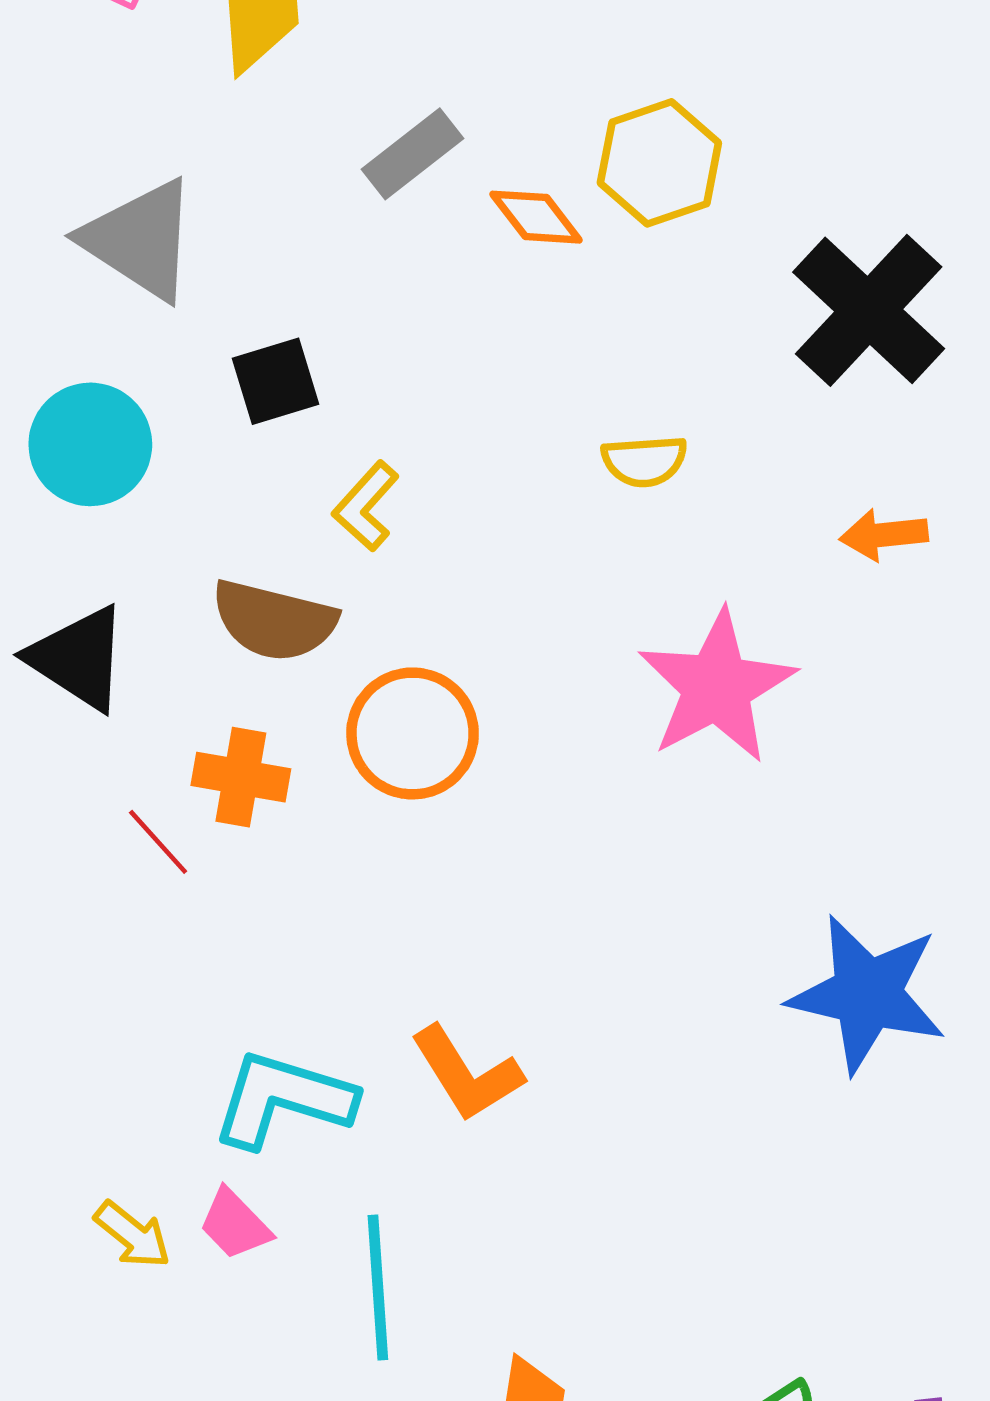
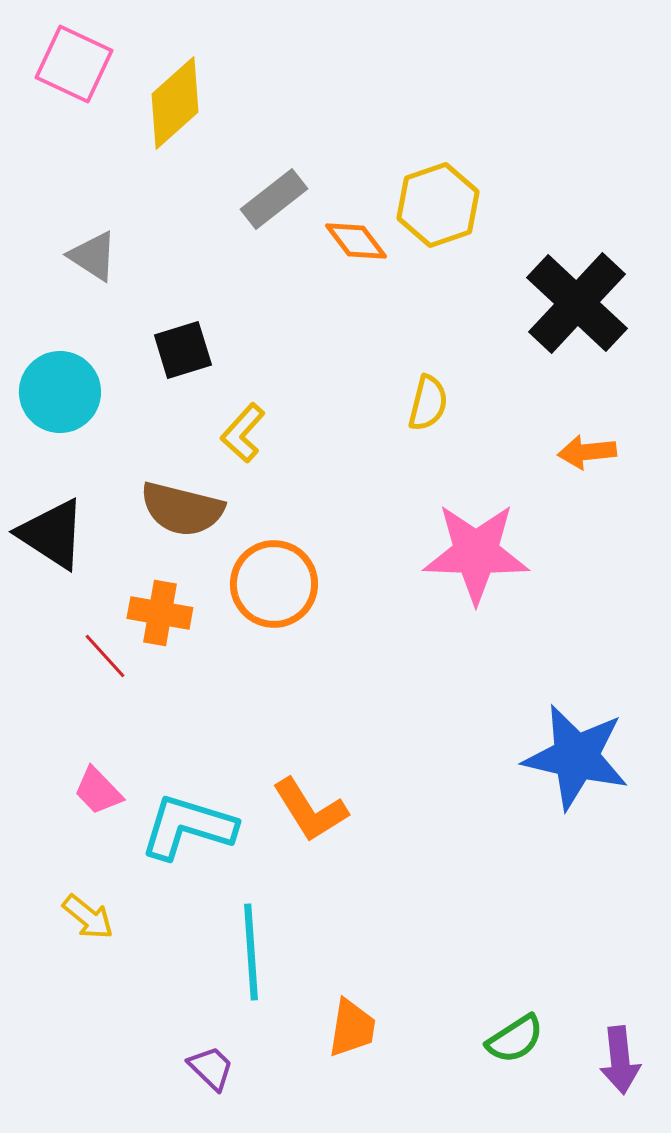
gray triangle: (140, 240) -> (93, 256), size x0.6
yellow semicircle: (644, 461) -> (428, 403), turned -72
pink star: (717, 687) -> (476, 553), turned 30
pink trapezoid: (235, 1224) -> (98, 791), moved

